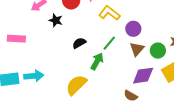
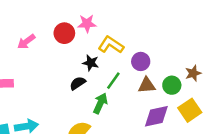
black star: (56, 20) -> (91, 63), moved
brown triangle: (137, 49) -> (147, 85), turned 49

